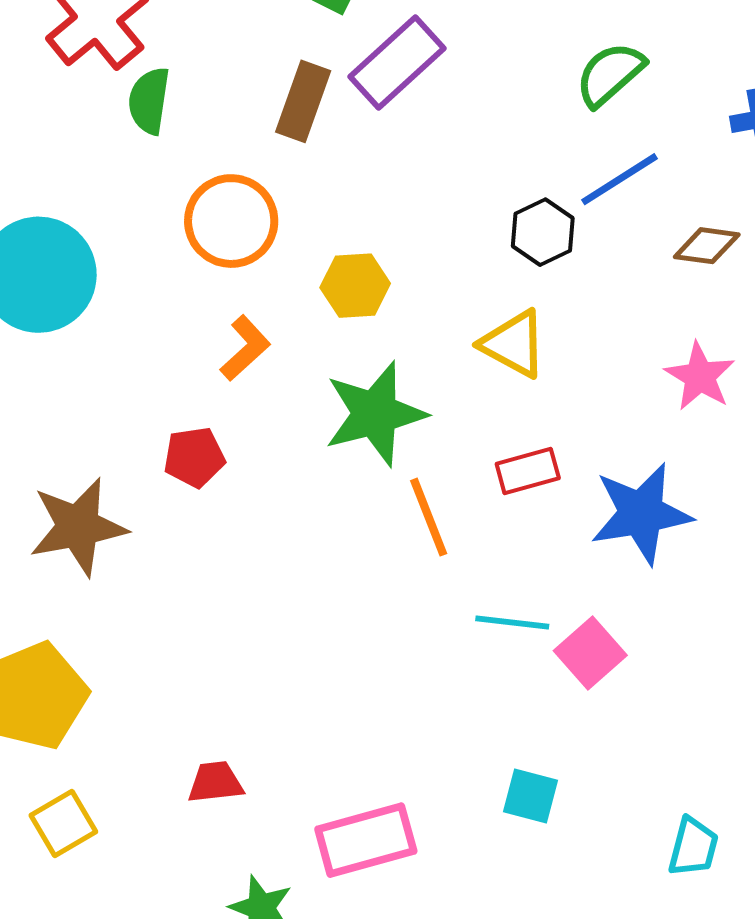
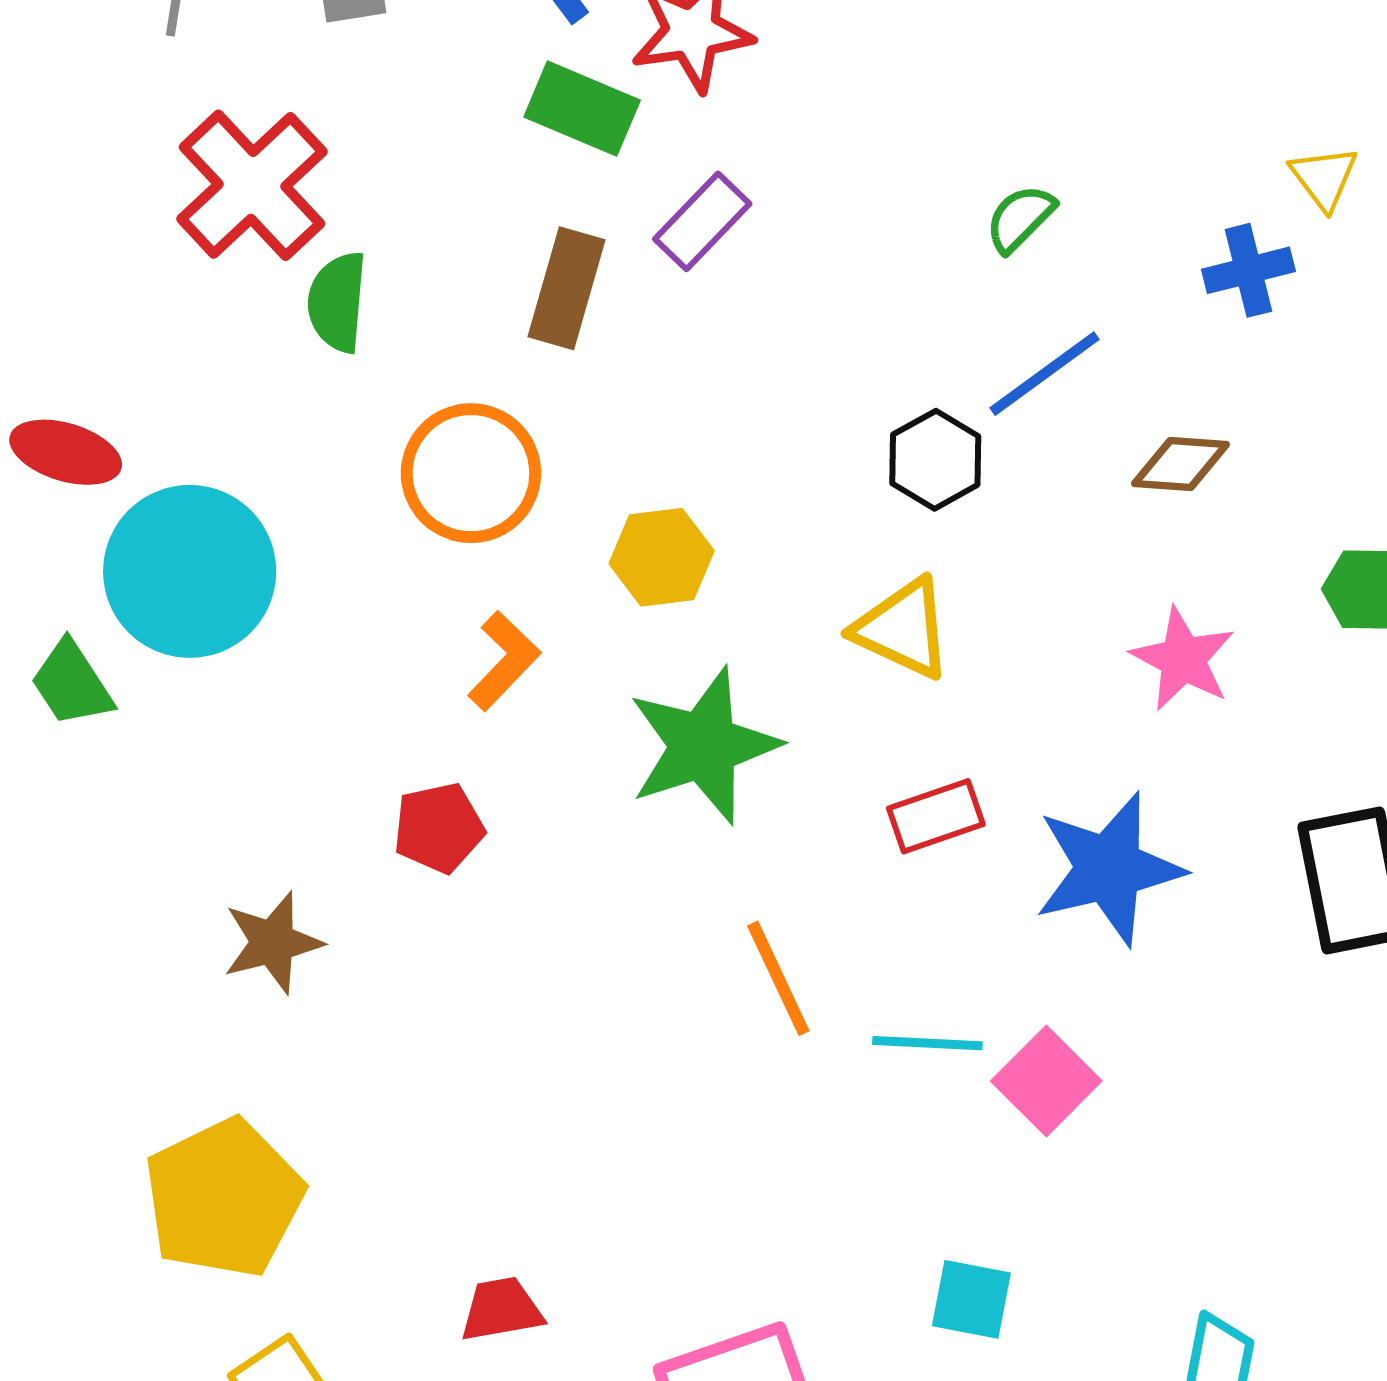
purple rectangle: (397, 62) -> (702, 221), size x0.7
green semicircle: (610, 74) -> (1020, 218), size x0.7
orange line: (429, 517) -> (778, 978), moved
brown star: (78, 527) -> (273, 943), size x0.7

